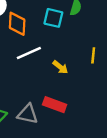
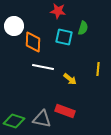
white line: (29, 53) -> (43, 67), turned 35

